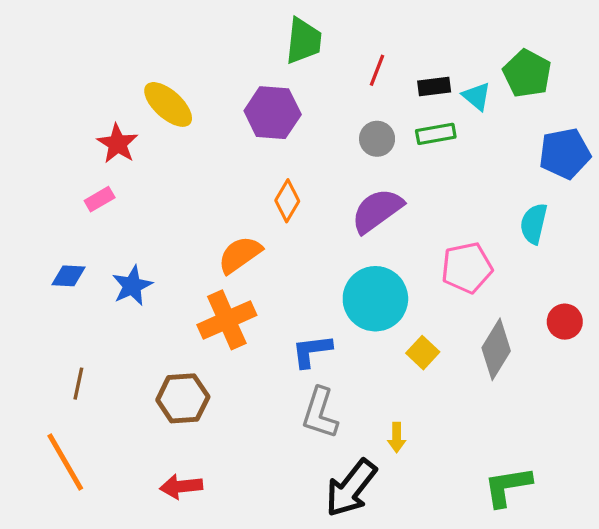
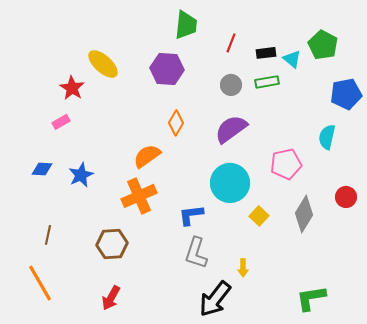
red arrow: (181, 486) -> (111, 298), turned -55

